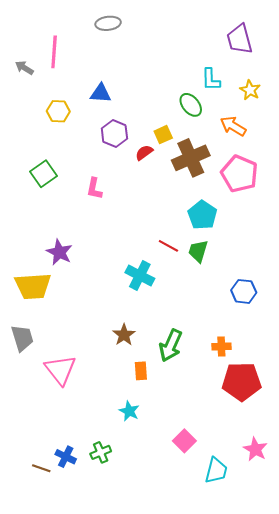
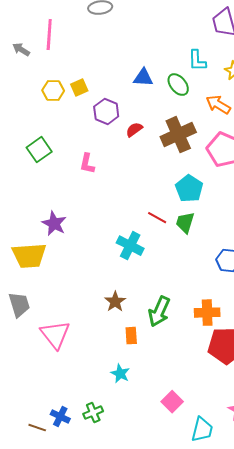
blue triangle: (101, 93) -> (143, 78), moved
yellow square: (163, 135) -> (79, 88), moved
orange cross: (221, 346) -> (207, 313), size x1.4

